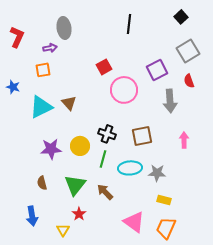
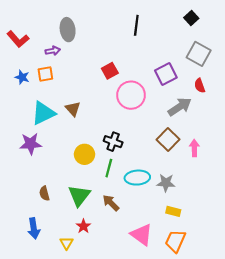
red L-shape: (17, 37) -> (18, 39), turned 115
gray square: (188, 51) -> (199, 54), turned -30
blue star: (13, 87) -> (22, 77), moved
gray arrow: (170, 101) -> (180, 107), turned -120
brown square: (142, 136) -> (168, 140), moved, turned -35
purple star: (51, 149) -> (31, 144), moved

